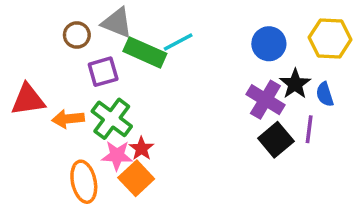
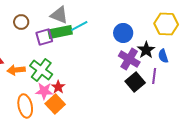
gray triangle: (117, 23) -> (59, 15), moved
blue circle: (269, 44) -> (123, 33), moved
green rectangle: (145, 52) -> (60, 32), turned -35
purple square: (103, 72) -> (44, 37), moved

